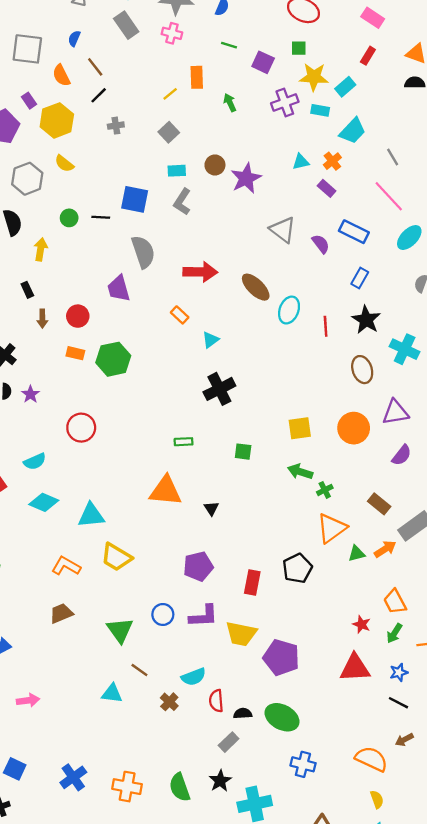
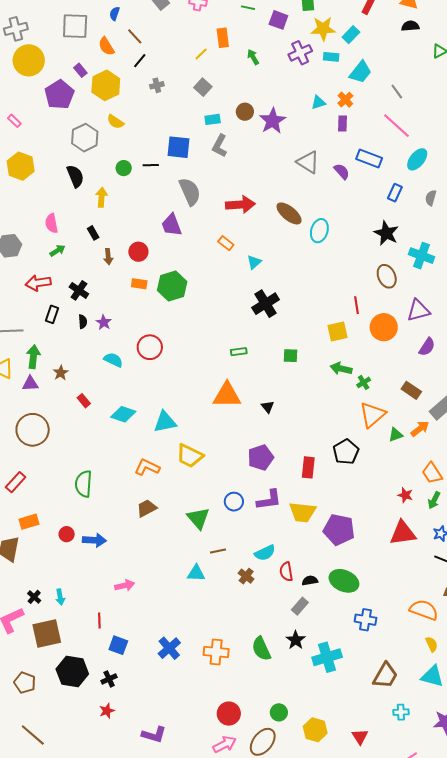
purple rectangle: (327, 188) -> (343, 123), turned 56
blue rectangle: (360, 278) -> (395, 193), moved
red line: (326, 326) -> (357, 305), moved
cyan semicircle: (35, 461) -> (113, 360), moved, turned -126
brown line: (139, 670) -> (218, 551), turned -42

